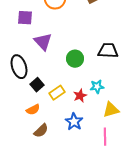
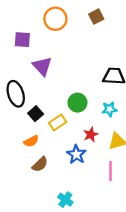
green circle: (75, 59) -> (77, 103), moved
cyan star: (97, 87) -> (109, 109), moved
red star: (80, 96) -> (91, 135), moved

